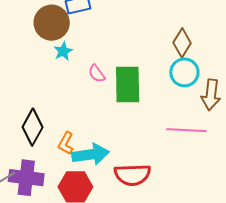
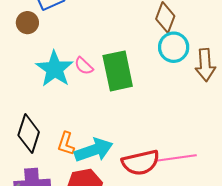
brown circle: (52, 23) -> (27, 23), size x0.6
cyan star: (63, 51) -> (55, 69), moved, size x1.8
pink line: (186, 130) -> (176, 158), moved

